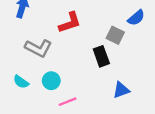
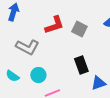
gray square: (115, 35) -> (79, 29), moved
black rectangle: (101, 56) -> (81, 65), moved

